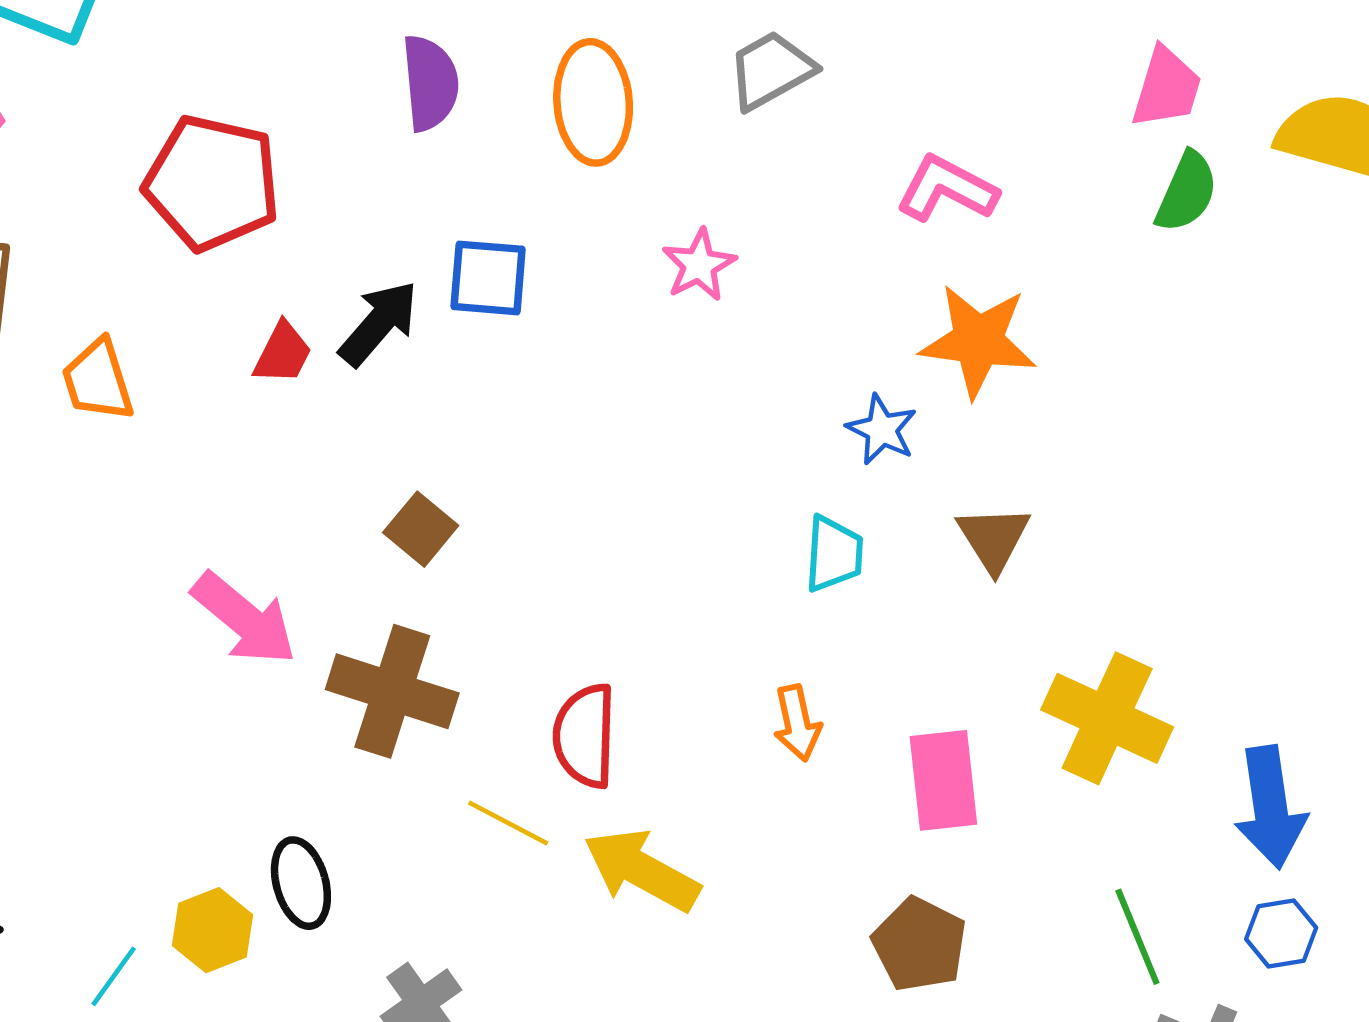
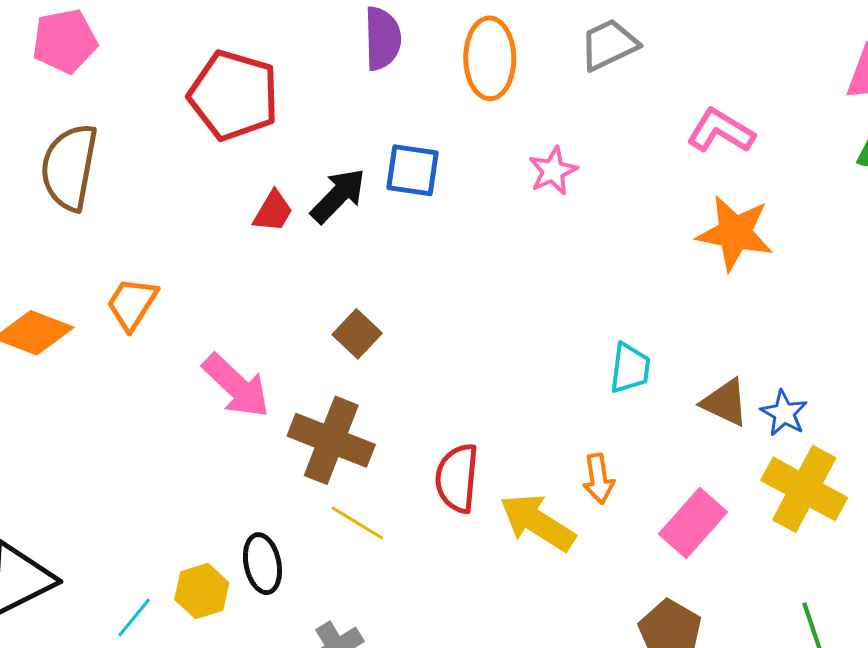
orange trapezoid: (98, 380) -> (132, 304), moved, turned 46
blue star: (882, 430) -> (784, 413), moved
brown triangle: (994, 538) -> (725, 402), moved, turned -36
pink rectangle: (943, 780) -> (693, 523), turned 44
yellow line: (508, 823) -> (357, 523), moved
yellow arrow: (642, 870) -> (537, 522), moved

